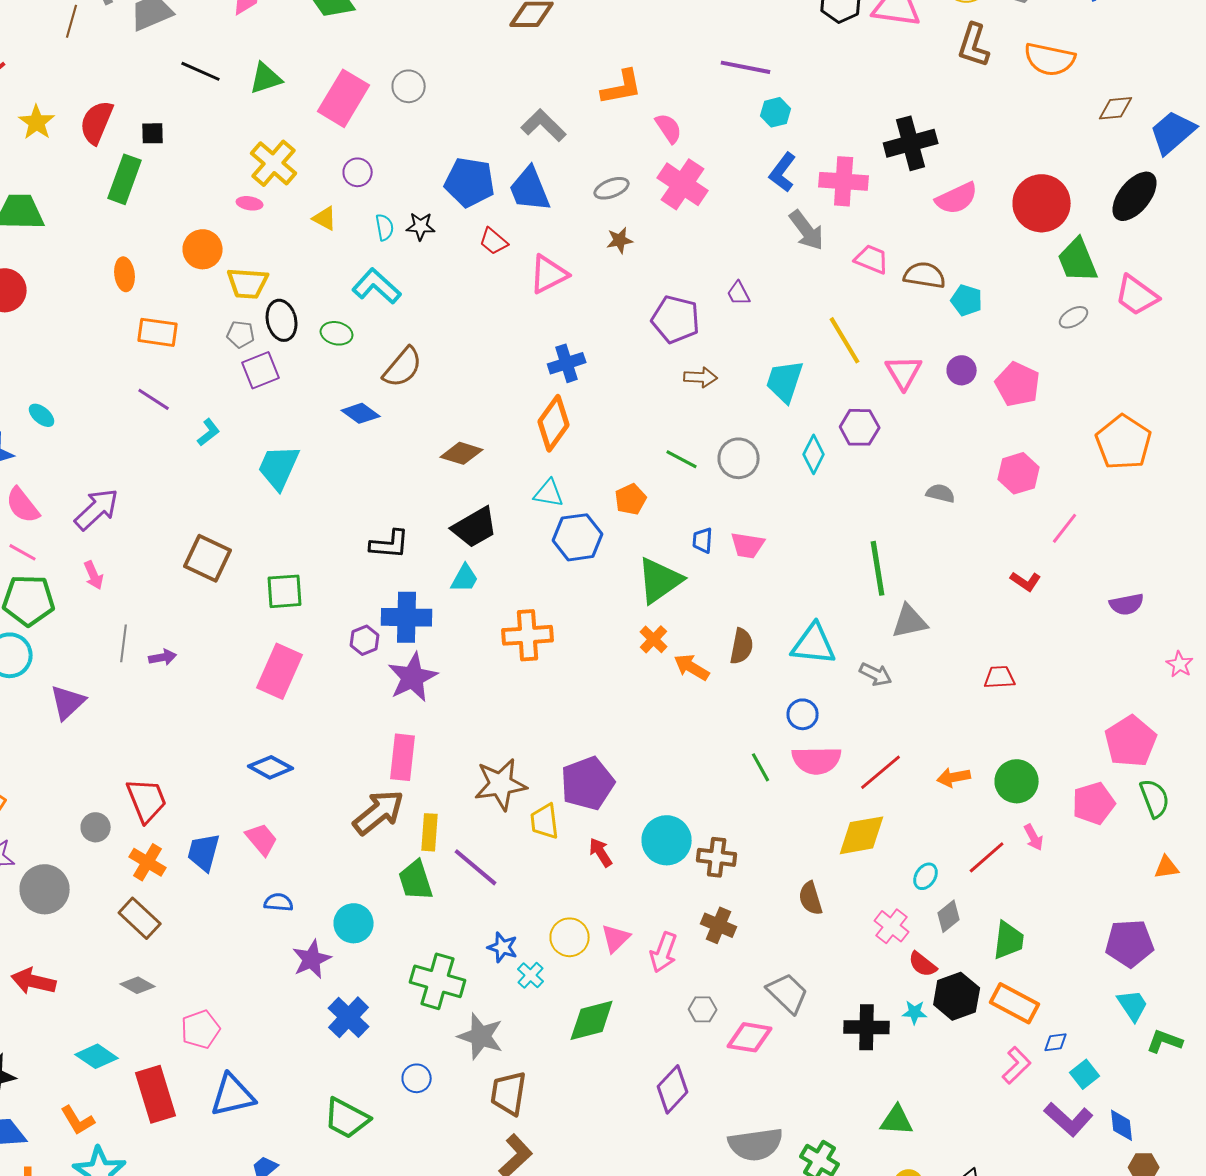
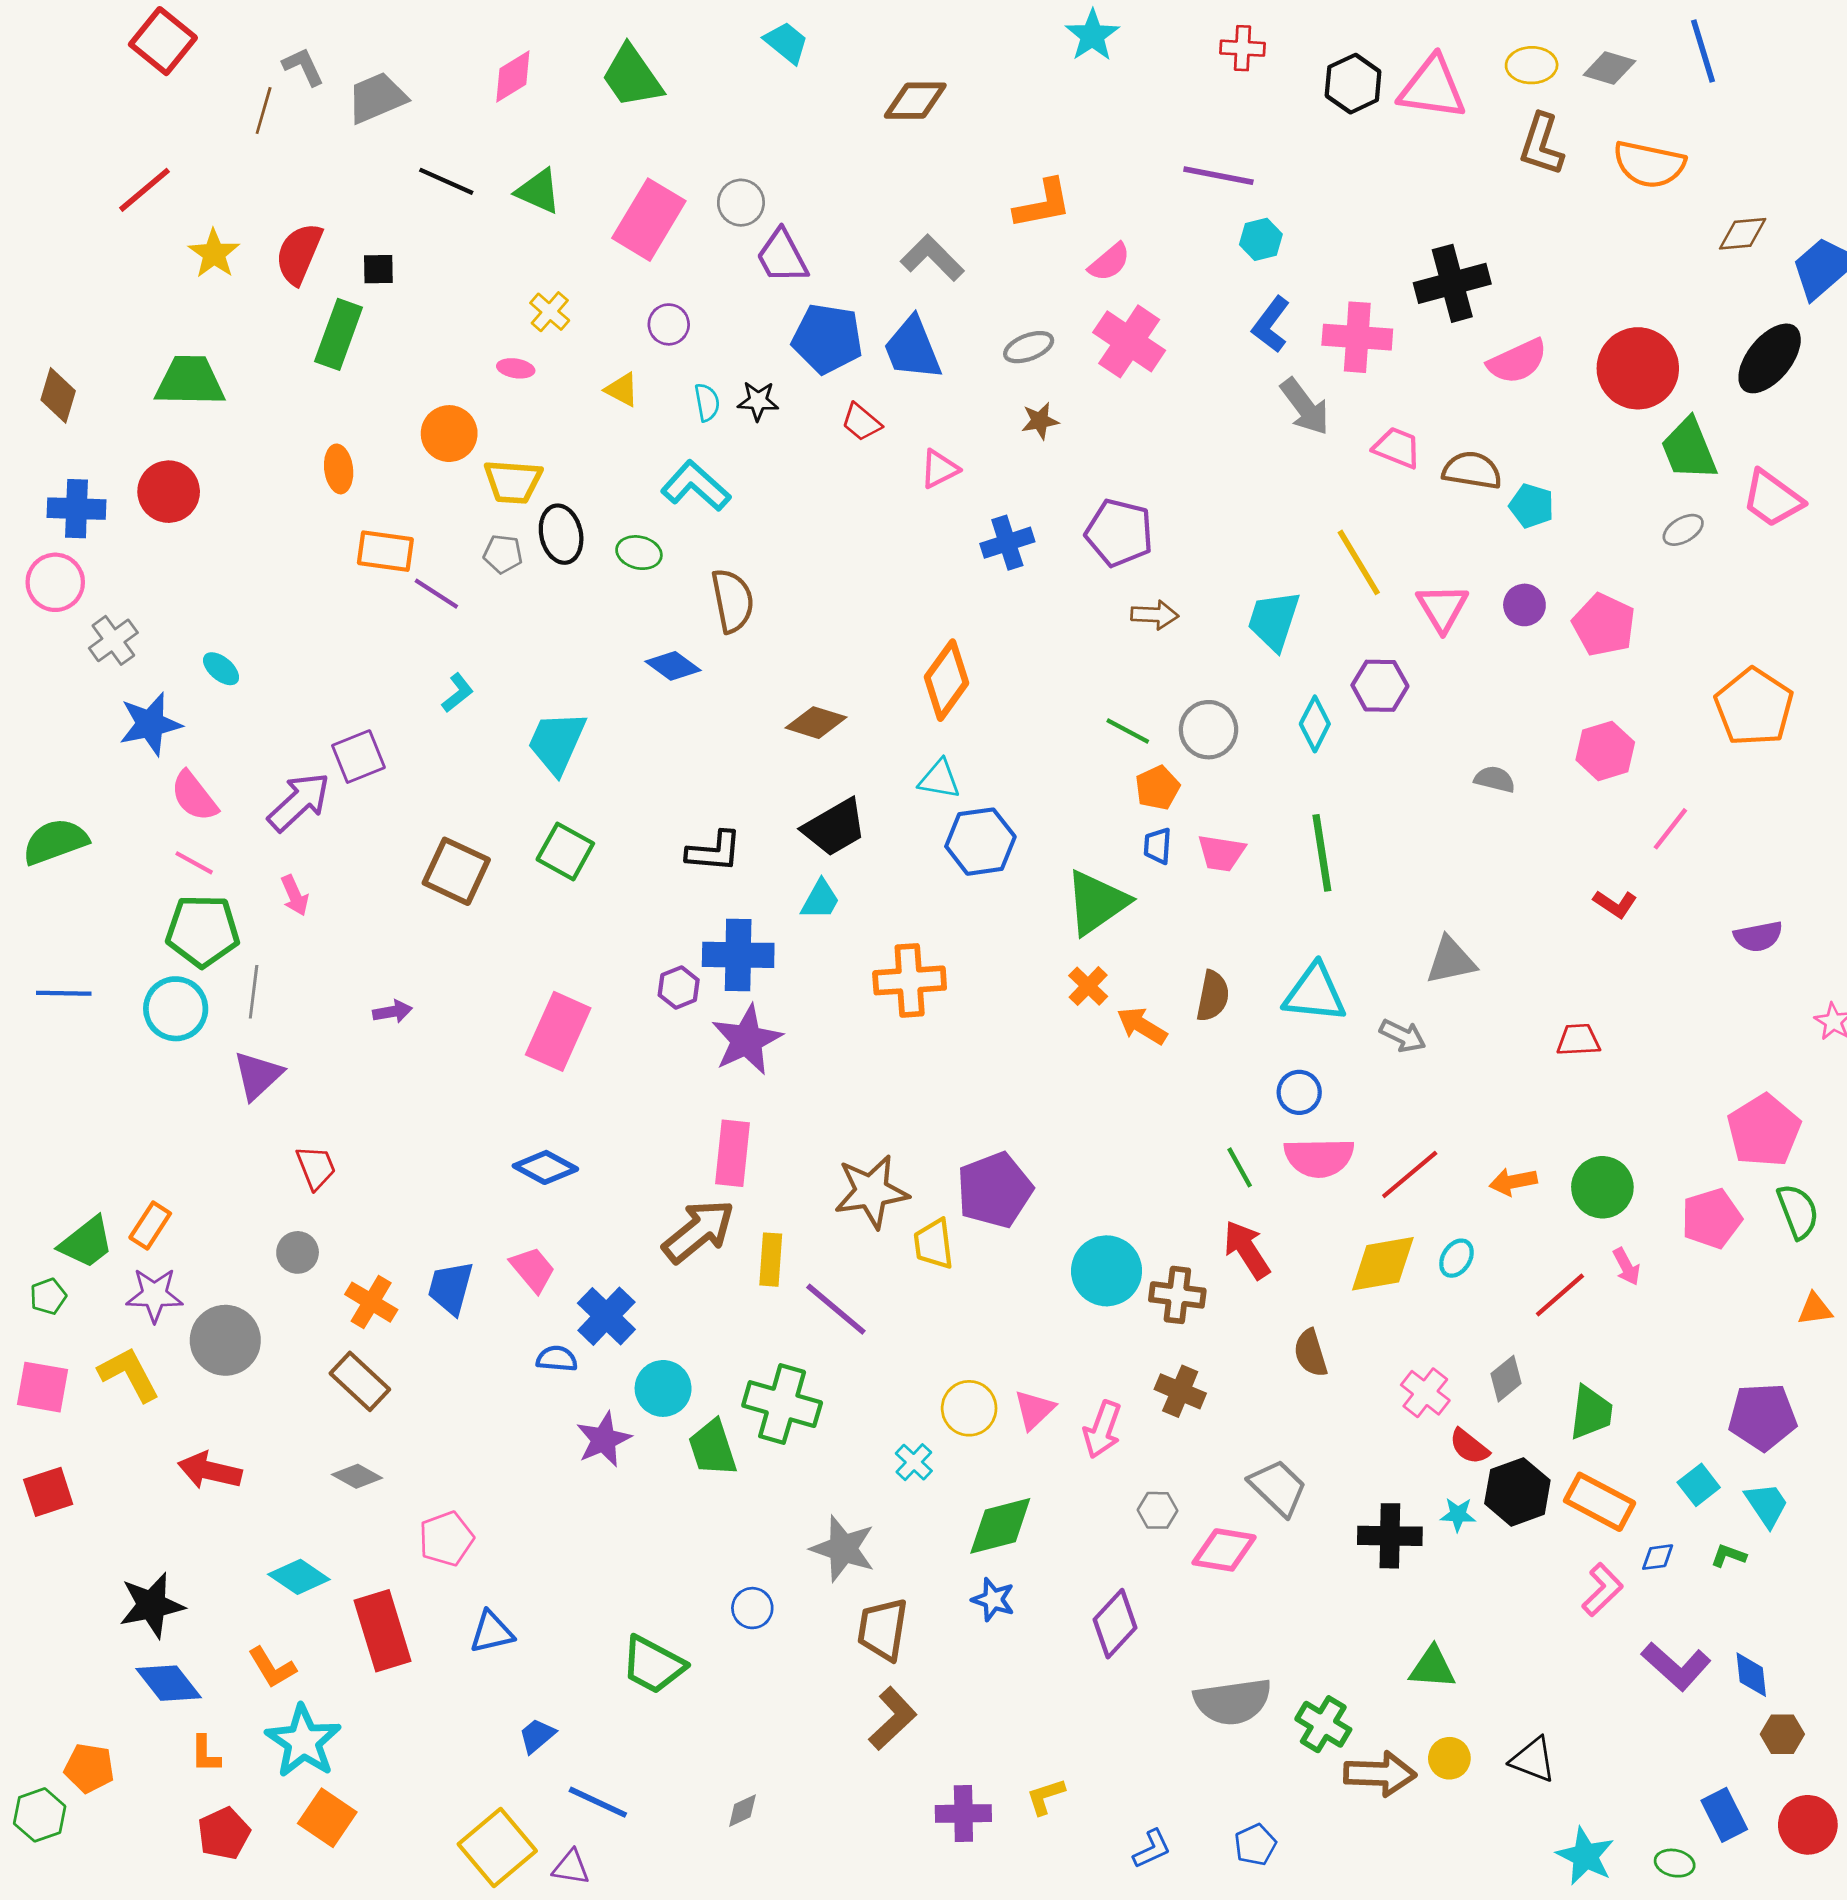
green triangle: (266, 78) -> (538, 191), turned 42
pink semicircle: (669, 128) -> (1109, 262), turned 84
yellow cross: (274, 163) -> (550, 312), size x0.6
pink triangle: (549, 274) -> (939, 469), size x0.7
purple trapezoid: (739, 293) -> (782, 256), moved, size x1.6
blue cross: (567, 363) -> (1007, 543), moved
brown semicircle: (403, 367) -> (732, 601), turned -51
purple square: (261, 370) -> (358, 757), moved
purple line: (154, 399) -> (436, 594), moved
orange pentagon: (631, 499) -> (1158, 788), moved
green line: (878, 568) -> (1322, 853), moved
green square: (285, 591) -> (565, 851), moved, turned 33
gray line: (124, 643) -> (254, 992), moved
red trapezoid: (147, 800) -> (316, 1167), moved, size x0.7
red arrow: (601, 852) -> (1247, 1250), moved, size x1.4
cyan ellipse: (926, 876) -> (1456, 1258), moved
green trapezoid: (416, 880) -> (713, 1448), moved
blue star: (503, 947) -> (993, 1600), moved
green cross: (438, 981) -> (782, 1404), moved
blue cross: (349, 1017) -> (606, 1316), moved
green L-shape: (1165, 1041) -> (1728, 1556), moved, size x0.7
cyan square: (1085, 1074) -> (1699, 1485), moved
blue triangle: (233, 1095) -> (492, 1632), size x0.7

